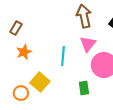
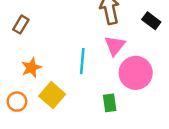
orange star: (24, 52) -> (31, 68), moved
orange circle: (21, 93) -> (17, 102), moved

